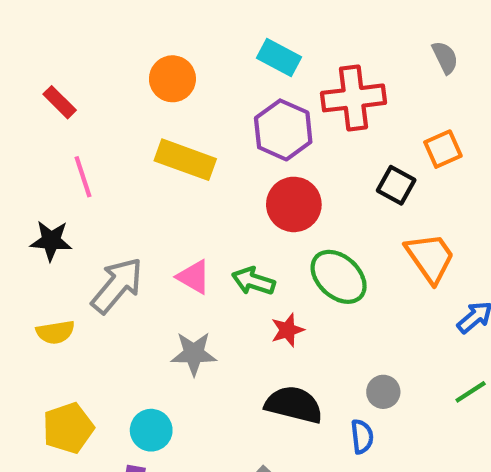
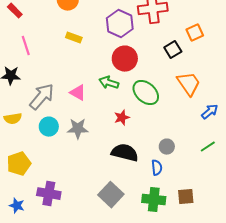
yellow rectangle: (185, 160) -> (74, 38), size x0.6
black square: (396, 185) -> (173, 50), turned 30
green arrow: (253, 281) -> (109, 83), moved
cyan circle: (151, 430) -> (49, 127), moved

